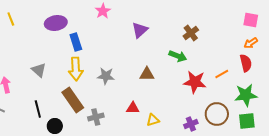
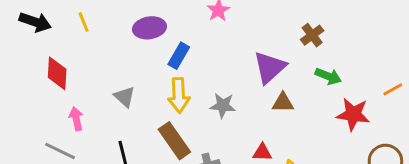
purple triangle: (140, 30) -> (270, 67), moved, size x1.4
brown cross: (191, 33) -> (312, 35), moved
blue rectangle: (76, 42) -> (179, 56), turned 48
orange line: (222, 74) -> (393, 89), moved

